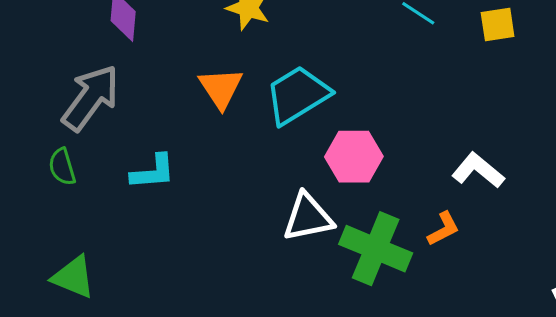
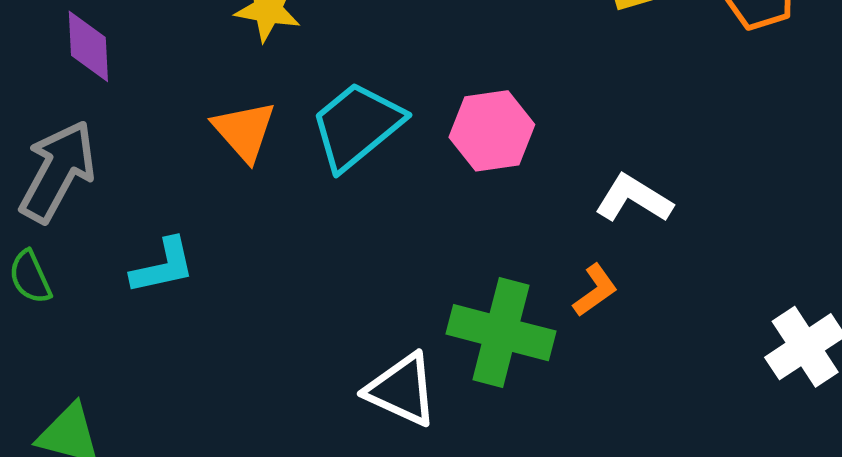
pink hexagon: (354, 157) -> (492, 131), moved
white triangle: (308, 217) -> (402, 390), moved, turned 44

